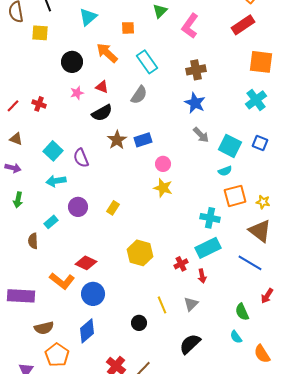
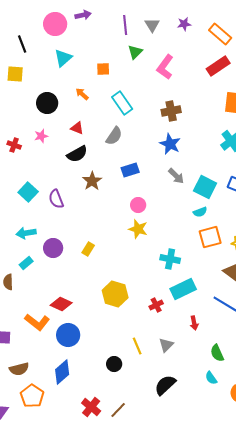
orange arrow: (107, 53) -> (82, 94), size x0.6
pink star: (77, 93) -> (41, 136), moved
blue rectangle: (143, 140) -> (130, 170), moved
cyan arrow: (56, 181) -> (26, 233), moved
cyan cross: (210, 218) -> (170, 259), moved
red arrow: (202, 276) -> (194, 323), moved

